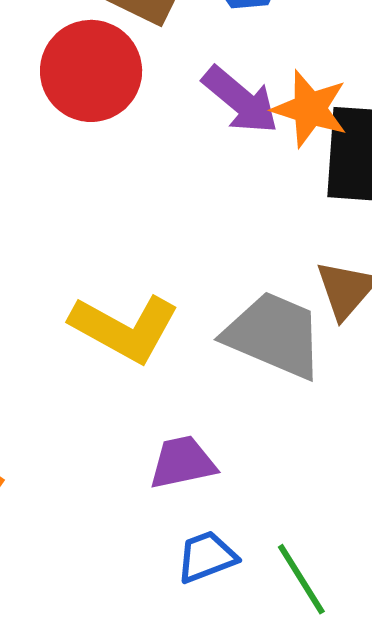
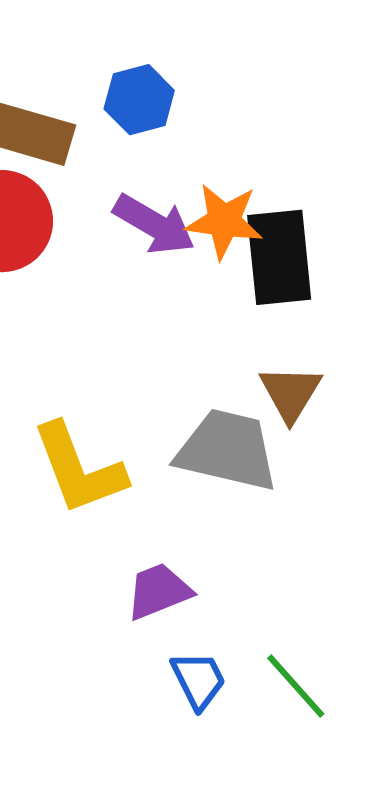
yellow L-shape: (125, 328) -> (79, 469), turned 50
blue trapezoid: (207, 557) -> (198, 680), turned 94

